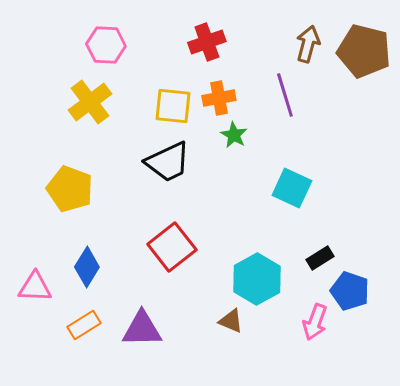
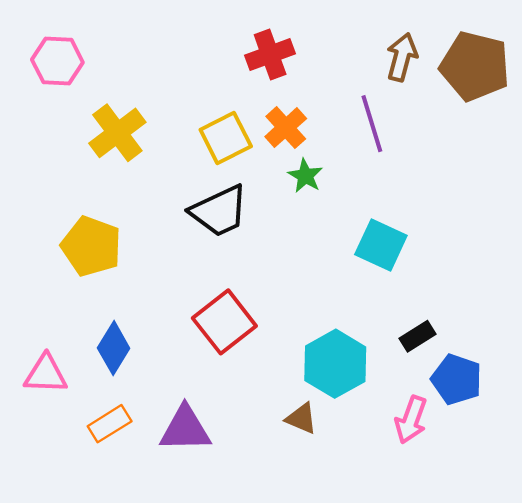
pink hexagon: (106, 45) -> (57, 61), moved
orange cross: (219, 98) -> (286, 128), turned -32
yellow square: (173, 106) -> (226, 138), turned -33

